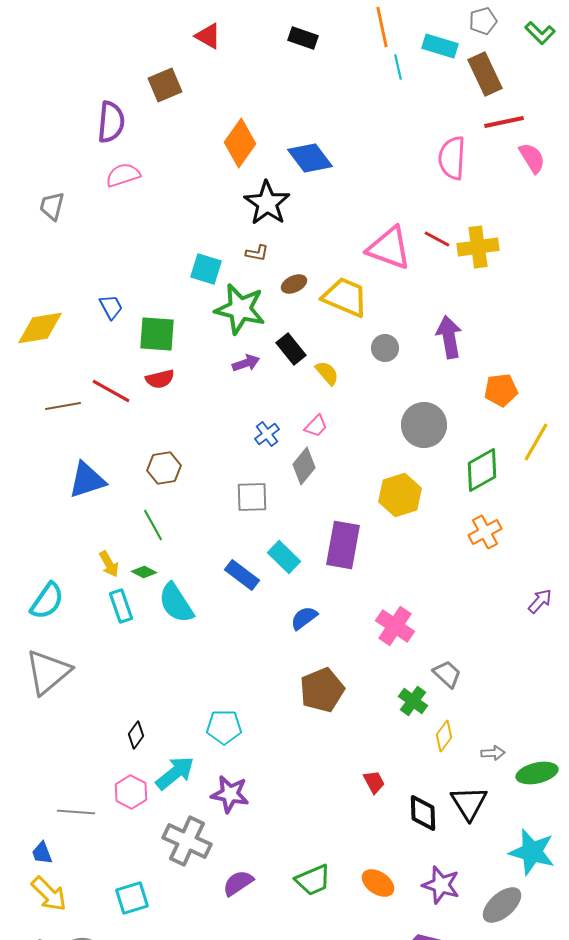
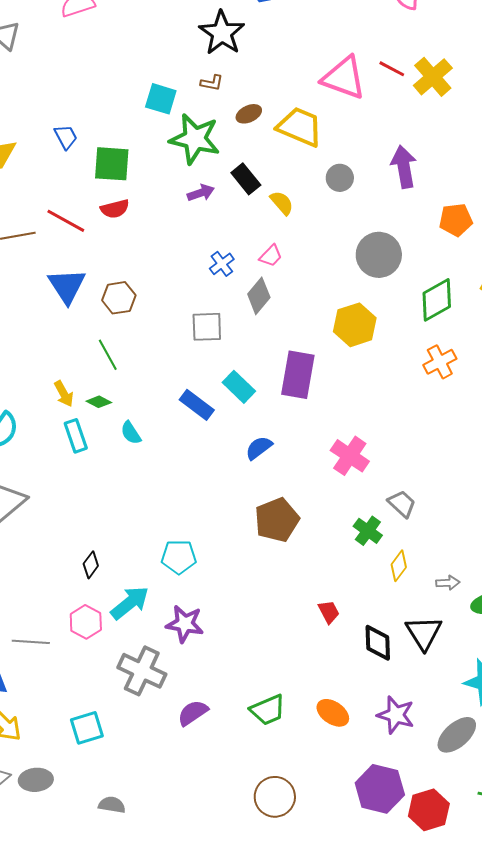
yellow cross: (478, 247) -> (433, 77), turned -33
blue triangle: (87, 480) -> (67, 286), moved, turned -45
cyan semicircle: (176, 603) -> (131, 433), size x0.6

